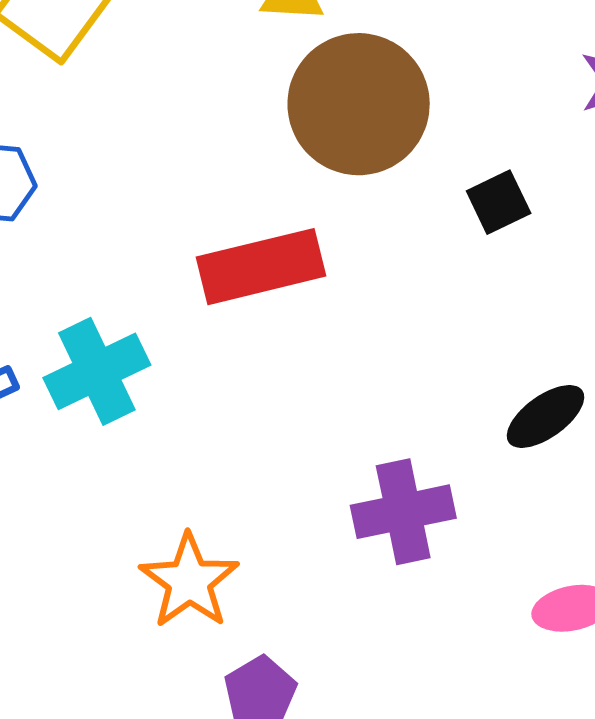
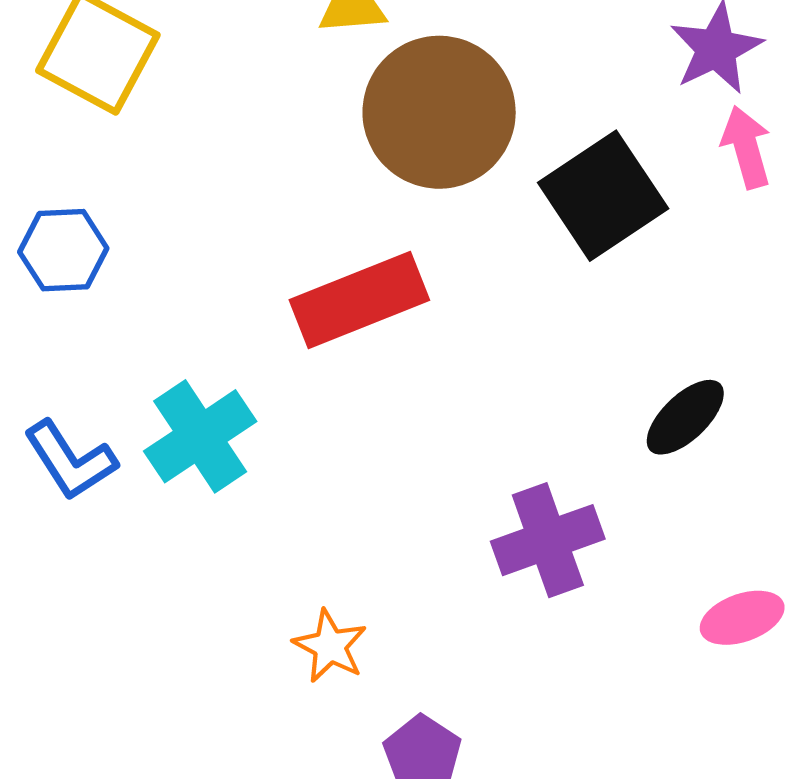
black square: (499, 202) -> (603, 196), size x1.8
orange star: (189, 581) -> (330, 646), size x0.7

